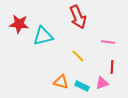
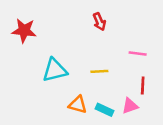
red arrow: (78, 17) -> (99, 22), size x0.6
cyan triangle: (43, 36) -> (55, 70), moved
yellow line: (78, 56) -> (99, 71), turned -48

